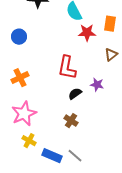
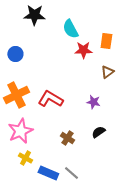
red L-shape: (67, 68) -> (50, 99), moved, turned 110
orange cross: (20, 78) -> (16, 95), size x1.4
black semicircle: (75, 94) -> (98, 132), moved

